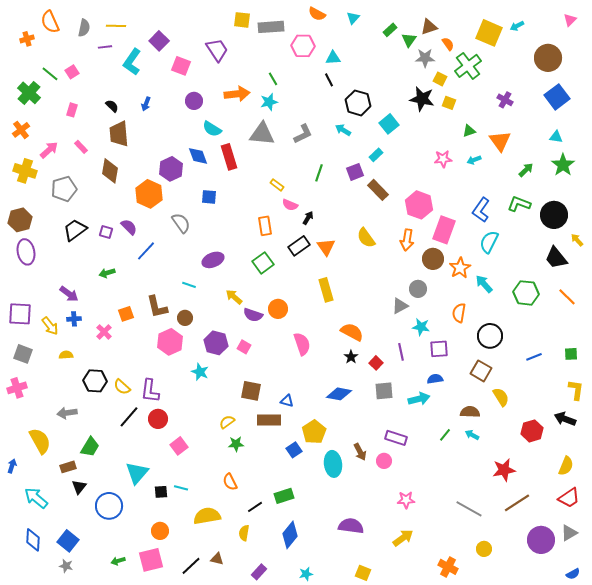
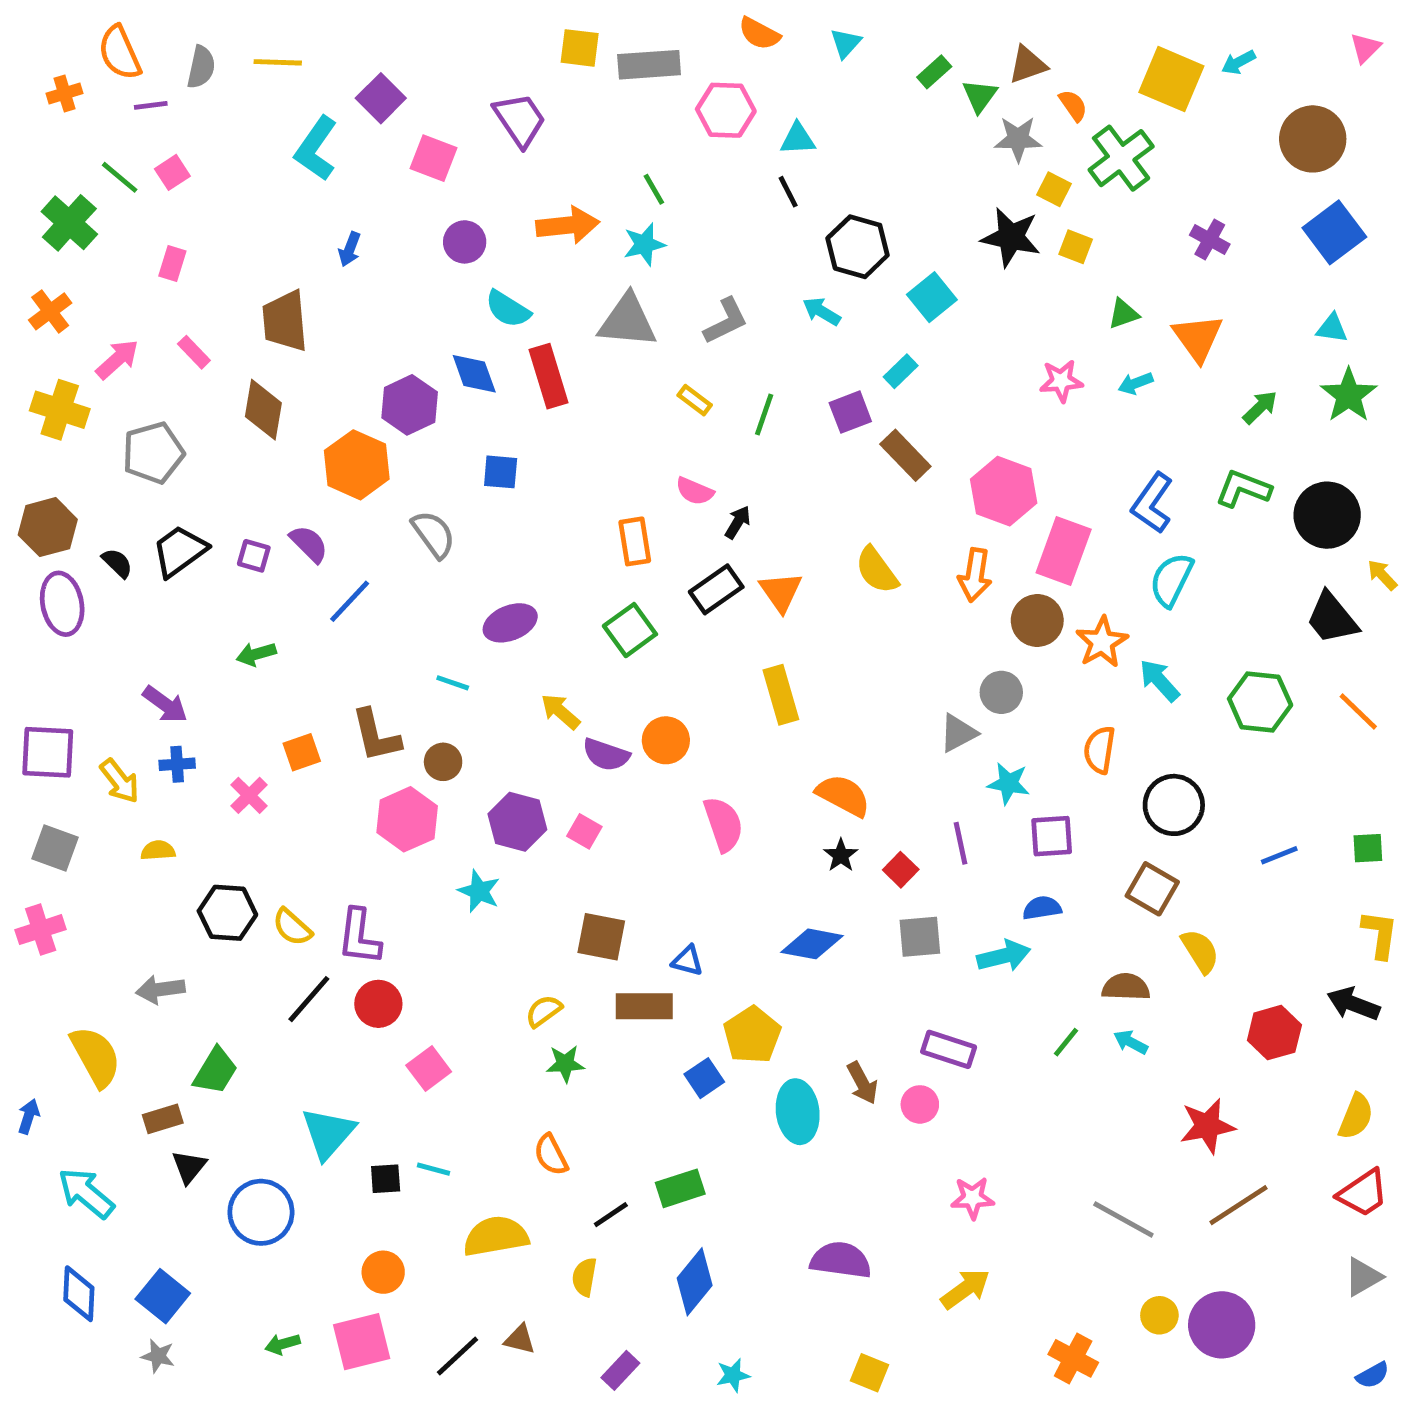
purple line: (105, 47) -> (151, 105), moved
black semicircle: (112, 106) -> (117, 563), moved
yellow rectangle: (277, 185) -> (695, 400), moved
purple circle: (541, 540) -> (1222, 1325), moved

